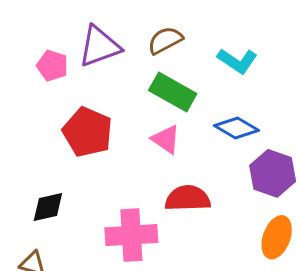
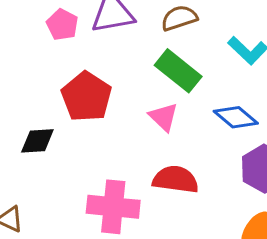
black diamond: (48, 207) -> (37, 141), moved

